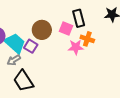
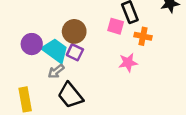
brown circle: (42, 30) -> (74, 31), moved
pink star: (76, 47) -> (128, 63), moved

